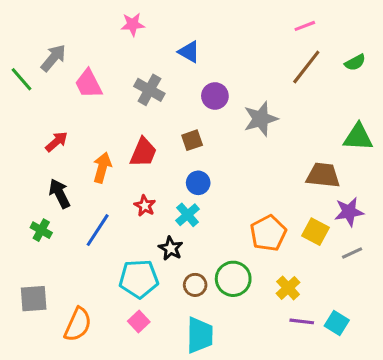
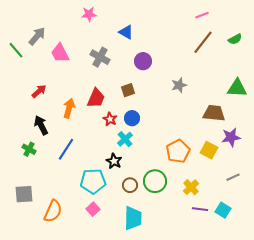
gray star: (261, 119) -> (179, 85), moved, size x0.7
red star: (145, 206) -> (110, 119), moved
gray line: (352, 253) -> (233, 177), moved

